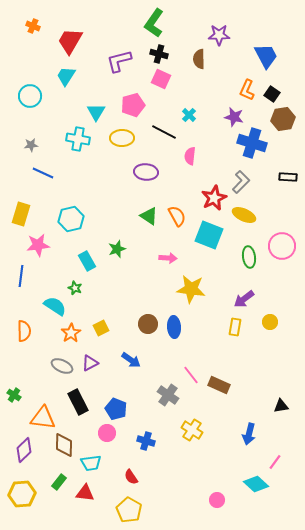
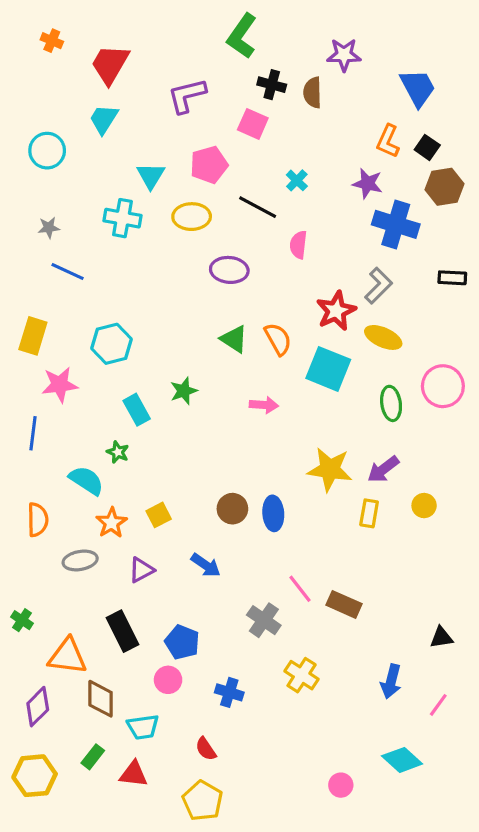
black cross: (159, 54) -> (272, 85), moved
yellow star: (191, 289) -> (330, 469), moved
gray ellipse: (62, 366) -> (80, 560), moved, turned -35
pink line: (275, 462) -> (438, 705), moved

